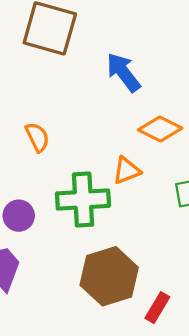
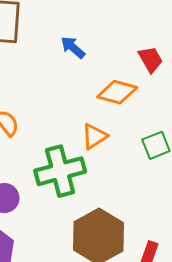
blue arrow: (123, 72) -> (73, 47), size x0.7

